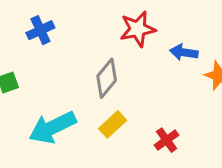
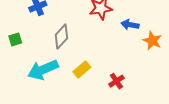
gray diamond: (107, 78) -> (61, 37), moved

